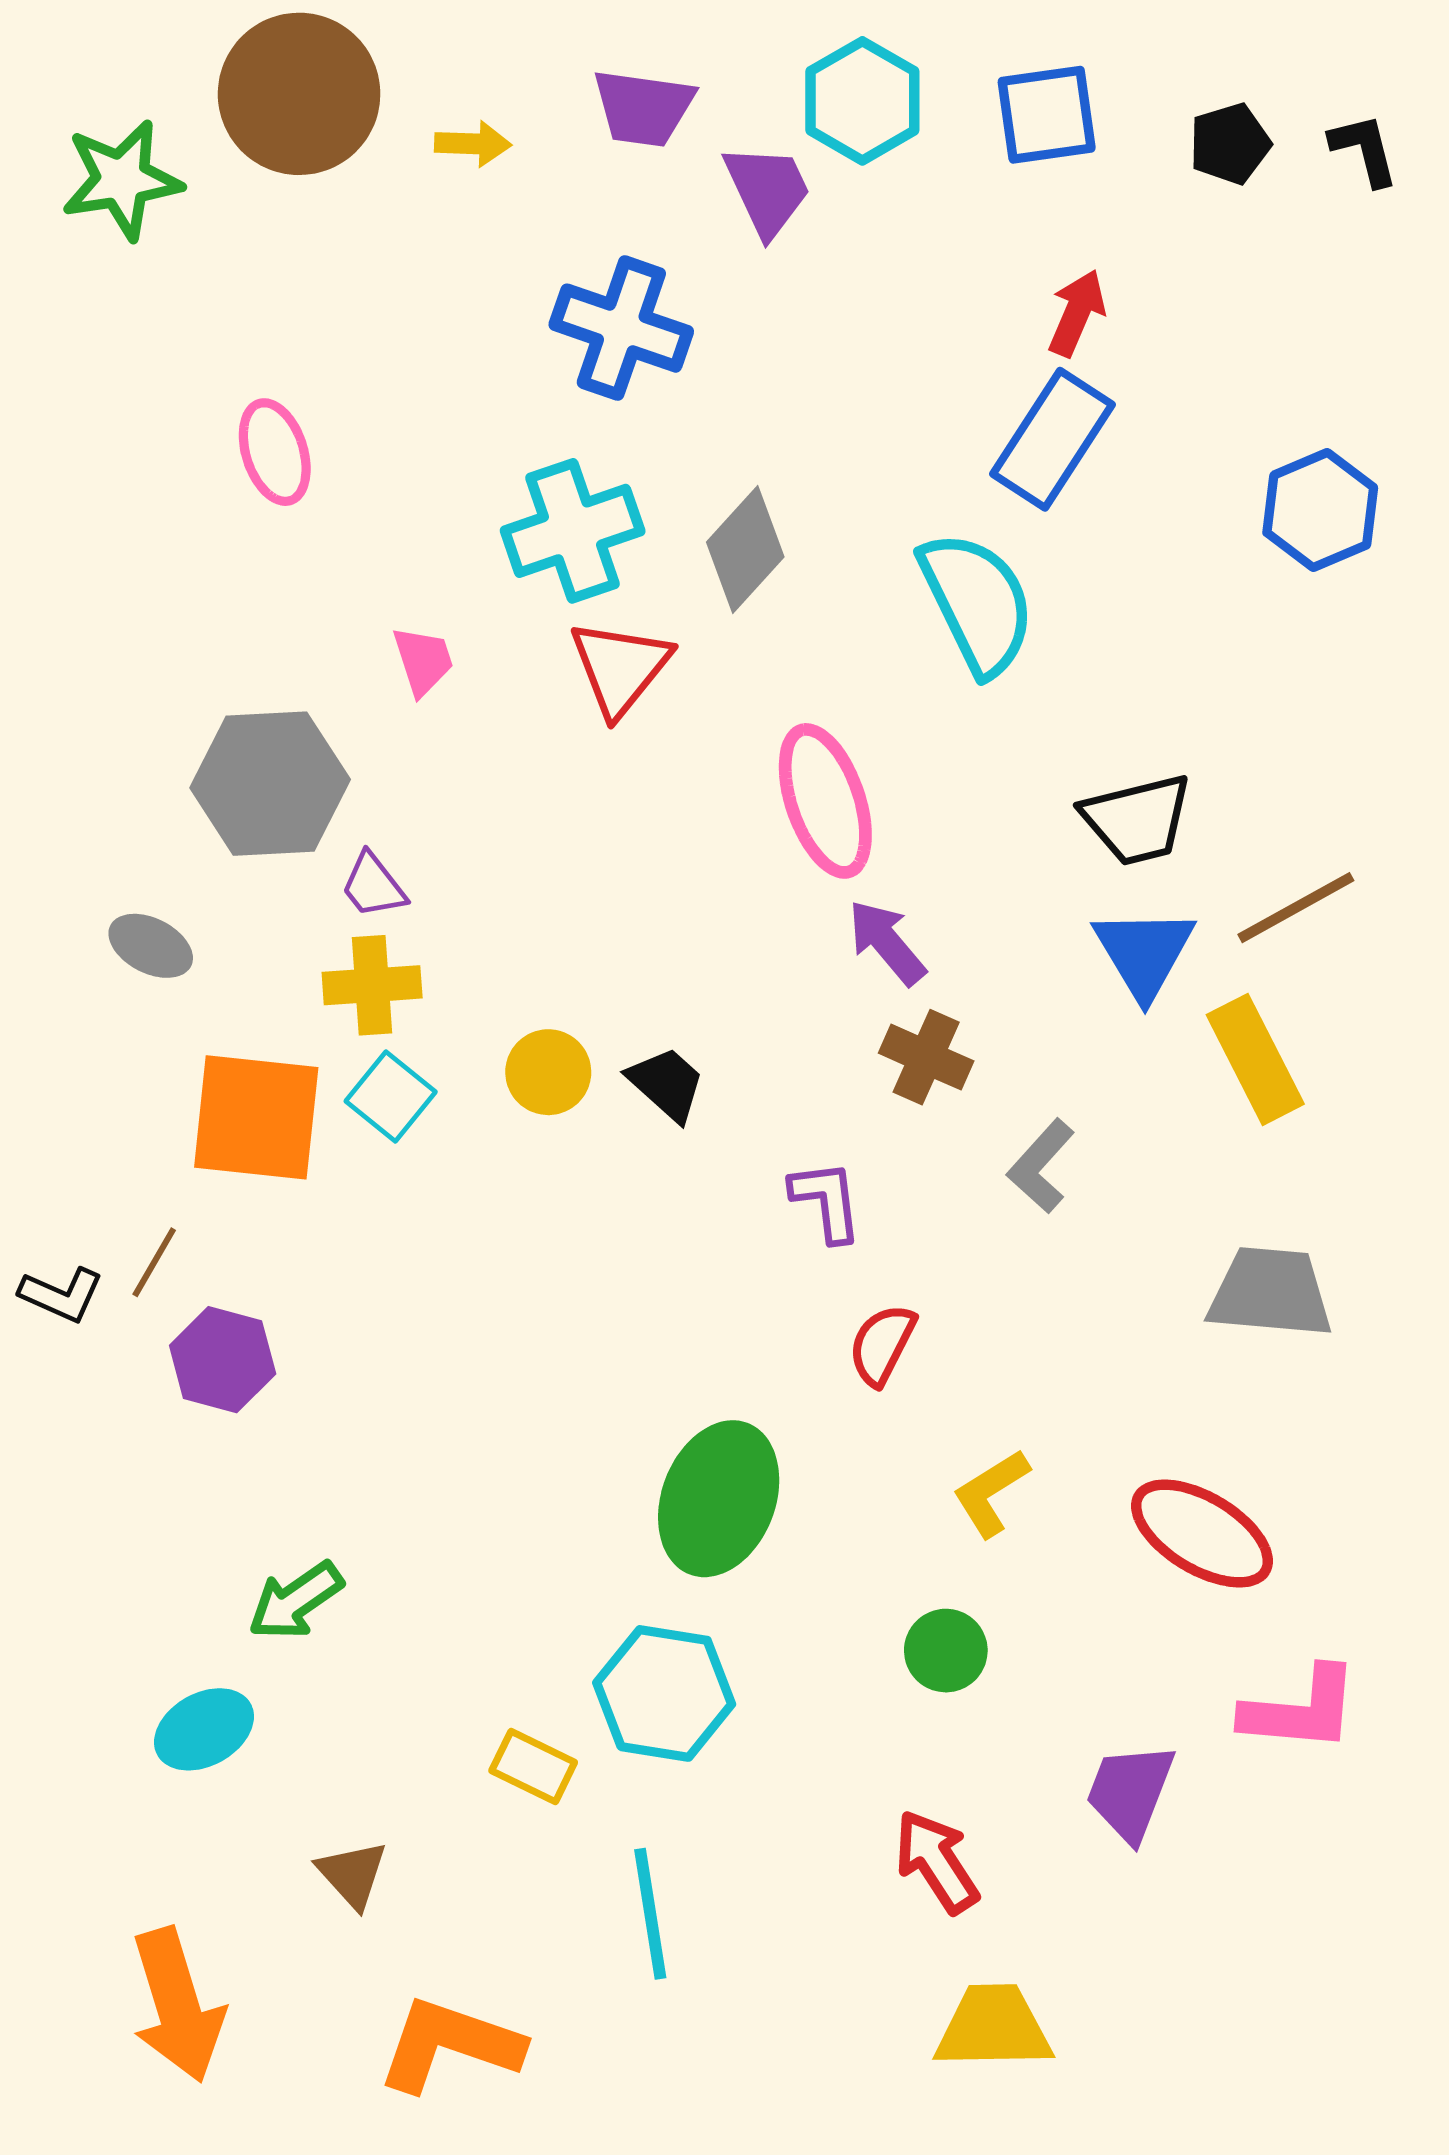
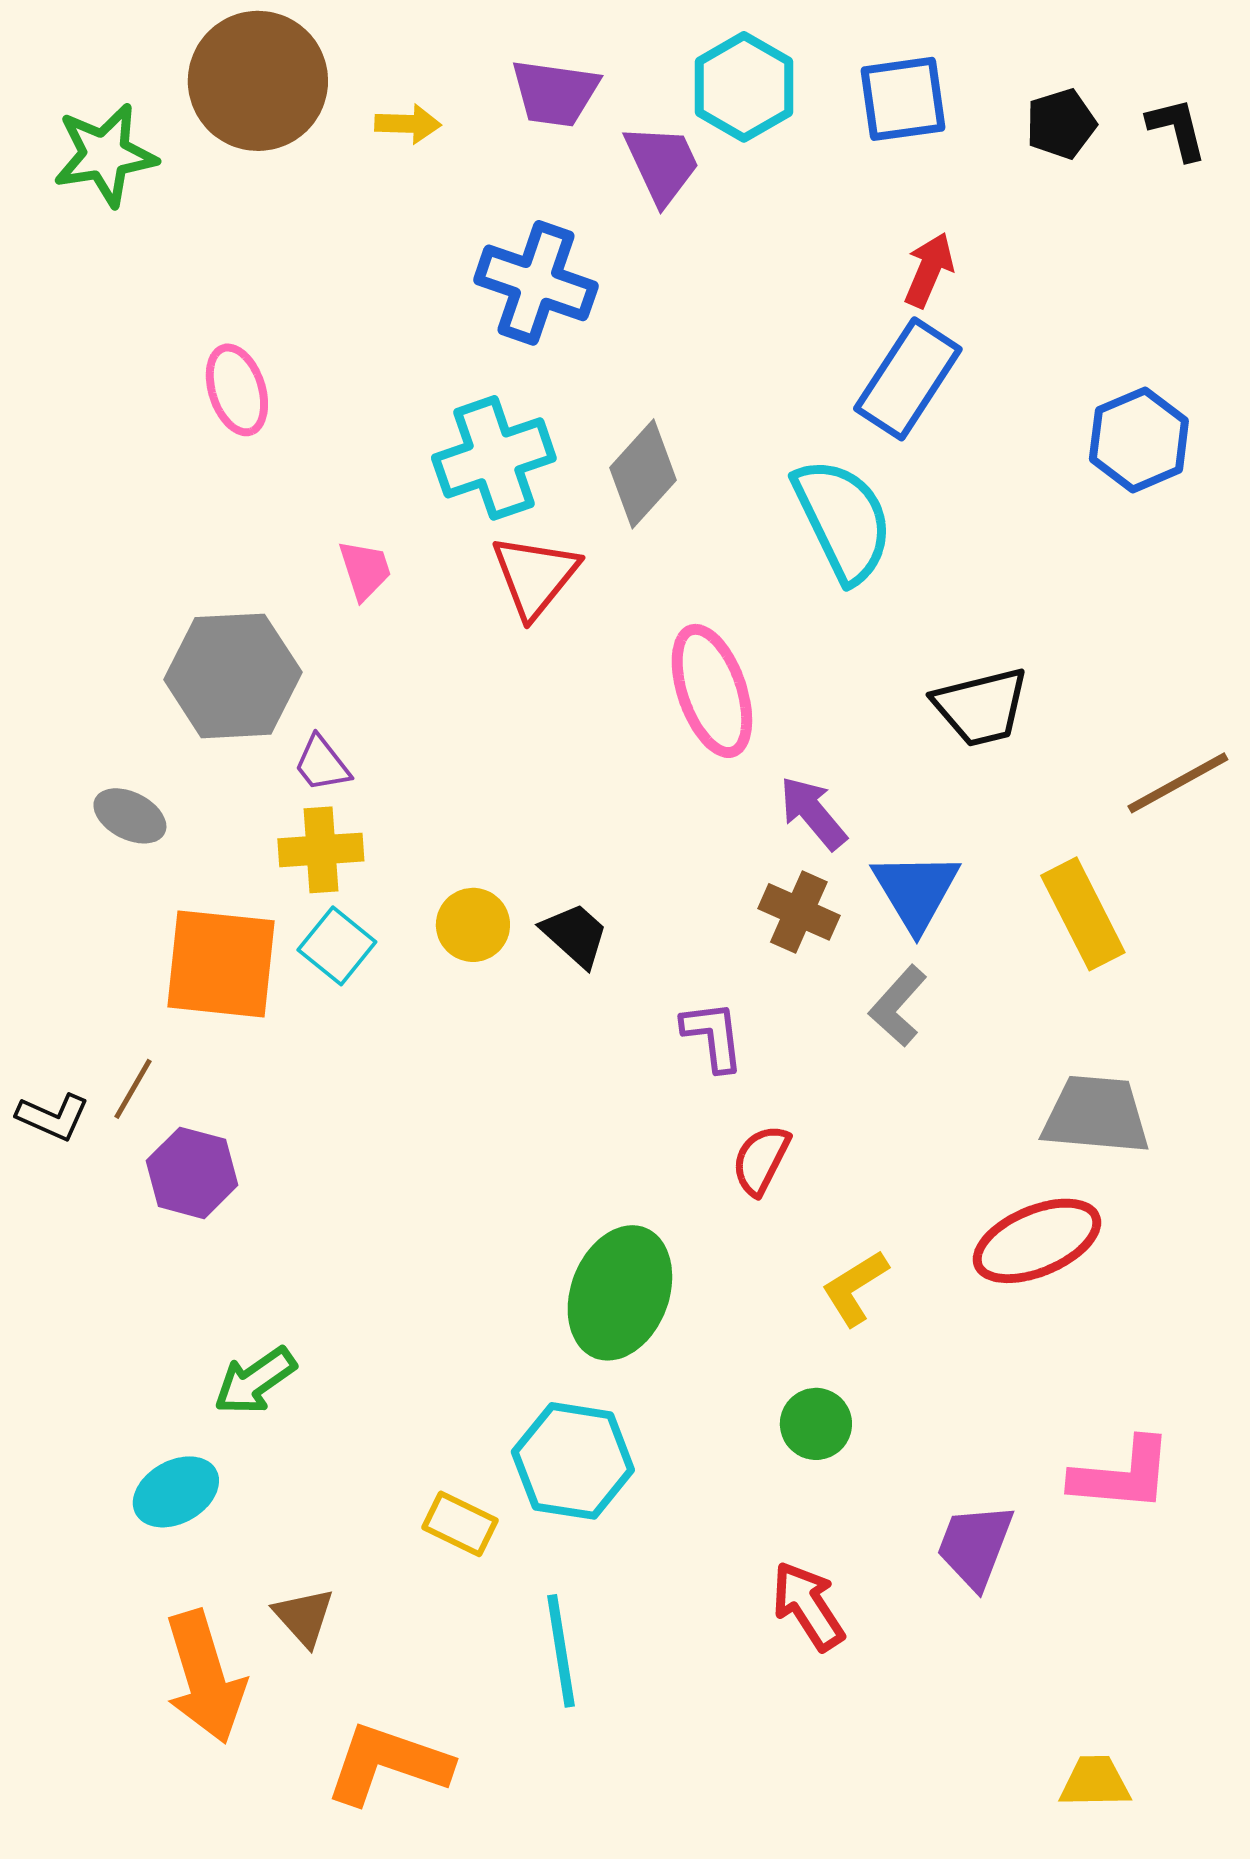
brown line: (1296, 908) -> (1178, 783), moved
purple arrow: (887, 942) -> (813, 813), moved
blue triangle: (1144, 953) -> (916, 891), moved
red ellipse: (1202, 1533) -> (1037, 1241), moved, turned -54
orange arrow: (177, 2005) -> (205, 1677), moved
yellow trapezoid: (993, 2027) -> (1095, 1782), moved, size x0.7

